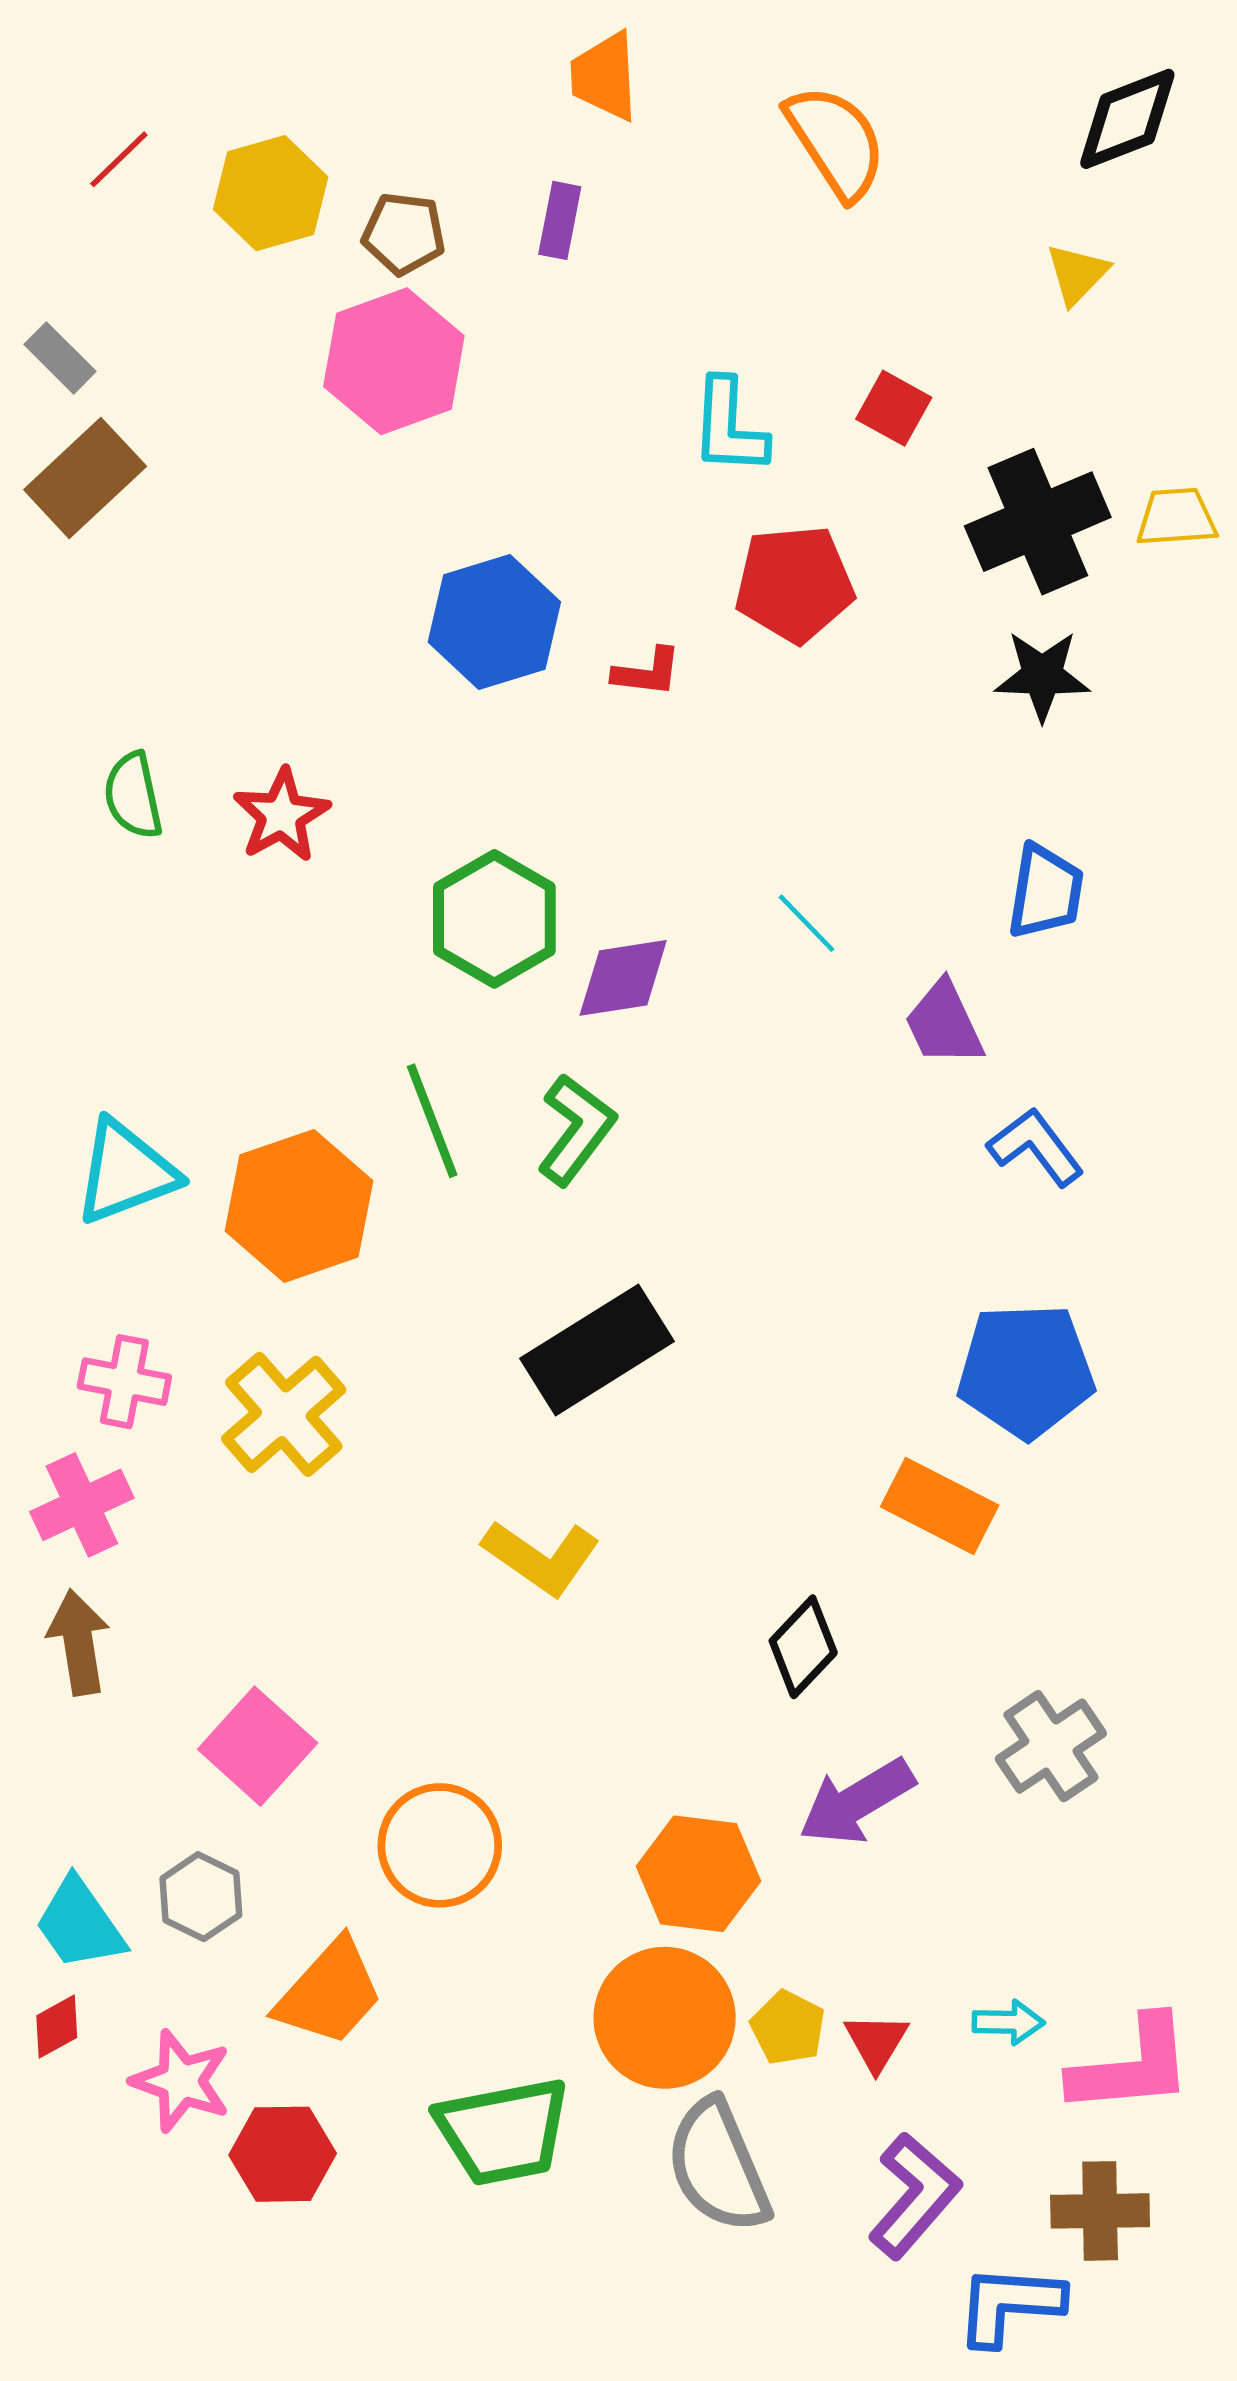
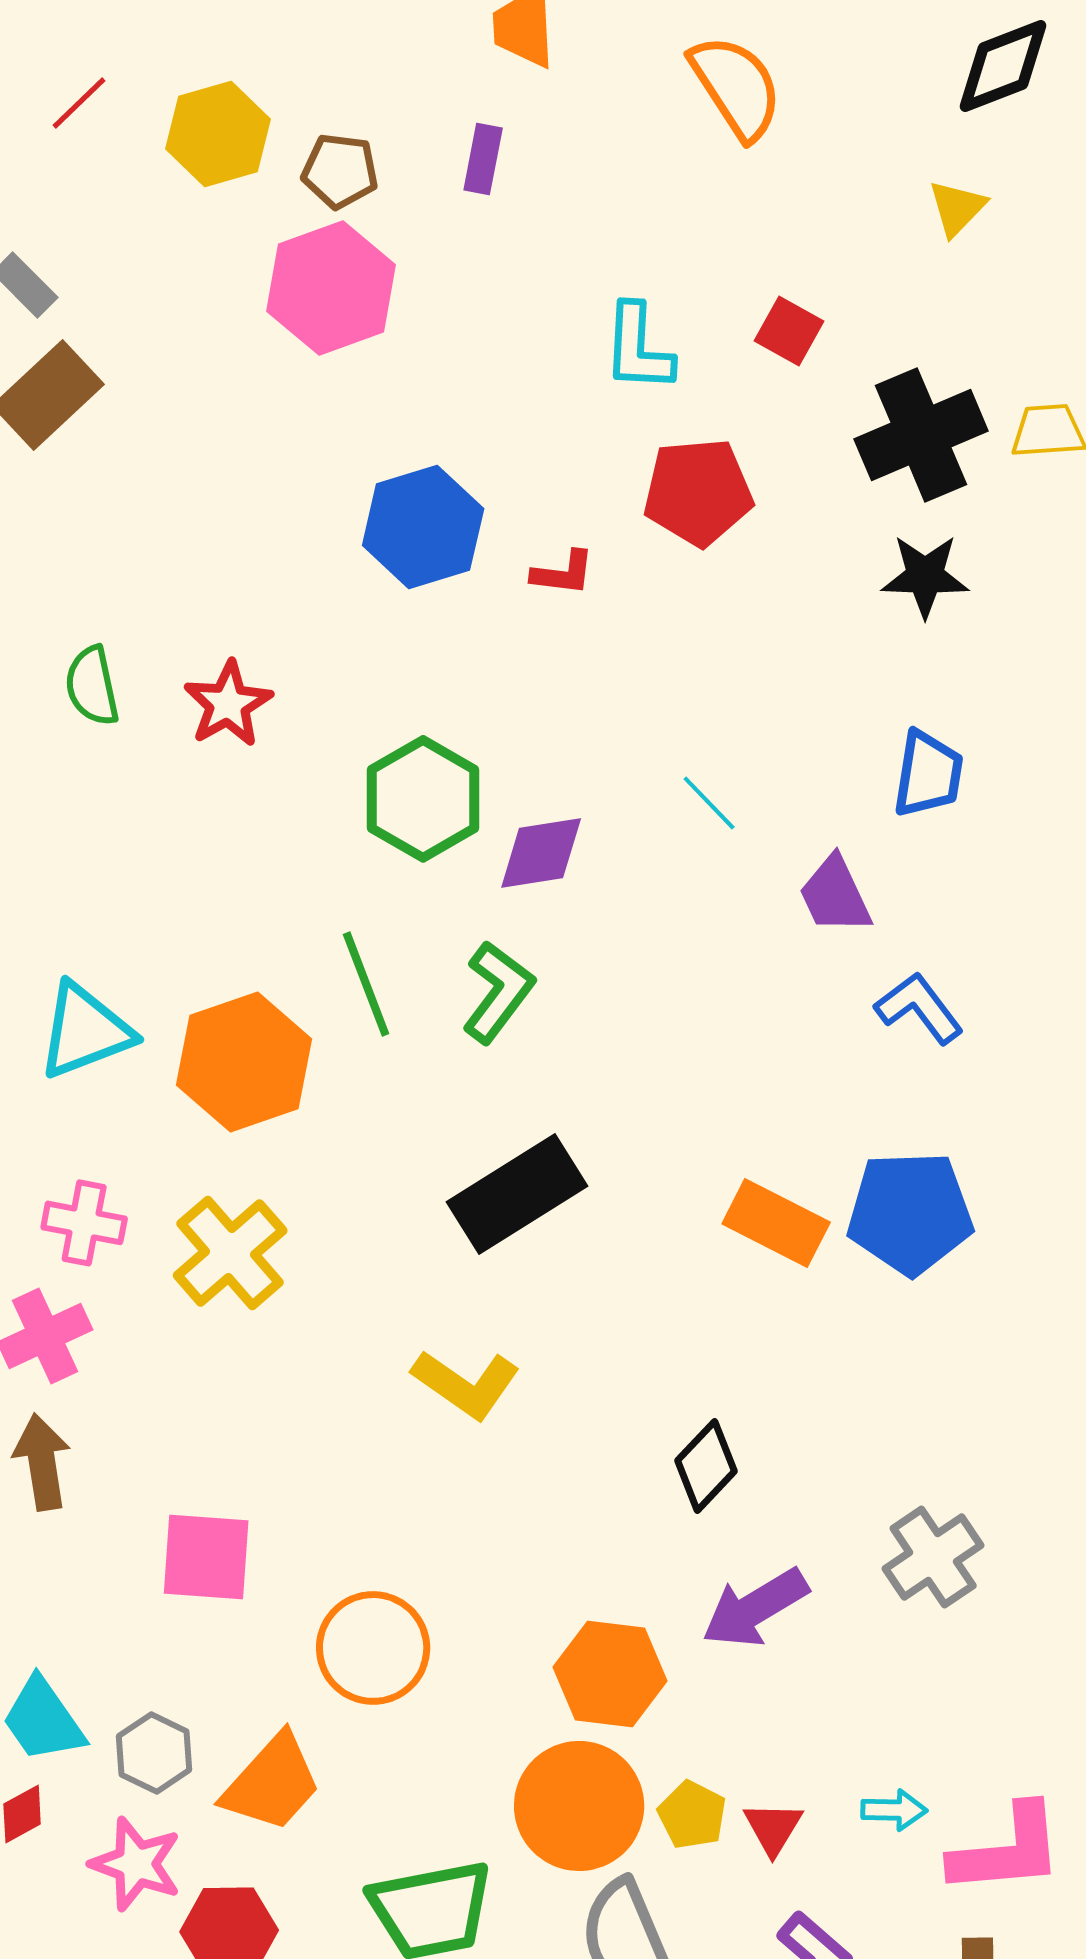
orange rectangle: (940, 1506) -> (776, 1223), moved
pink square: (258, 1746) -> (206, 1557), turned -38
gray hexagon: (201, 1897) -> (154, 1753), moved

